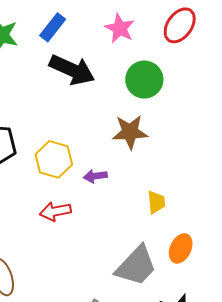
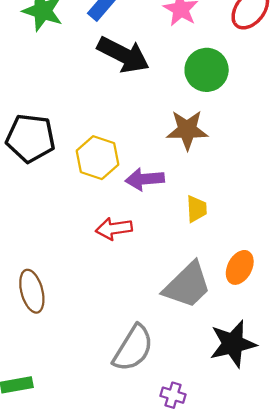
purple arrow: (95, 176) -> (145, 179), size x1.4
yellow trapezoid: (156, 202) -> (196, 209), moved
red arrow: (55, 211) -> (114, 229), moved

